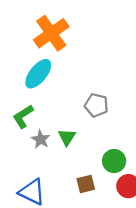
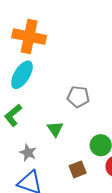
orange cross: (51, 33) -> (29, 37), turned -36
gray star: (41, 139) -> (28, 153), moved

